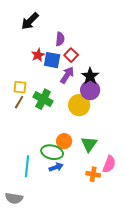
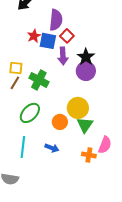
purple semicircle: (60, 39) -> (56, 20), size x1.5
purple arrow: (67, 75) -> (63, 56), turned 144
yellow circle: (79, 105) -> (78, 108), moved
green ellipse: (52, 152) -> (30, 113), moved, turned -60
blue arrow: (56, 167) -> (52, 148), turned 40

